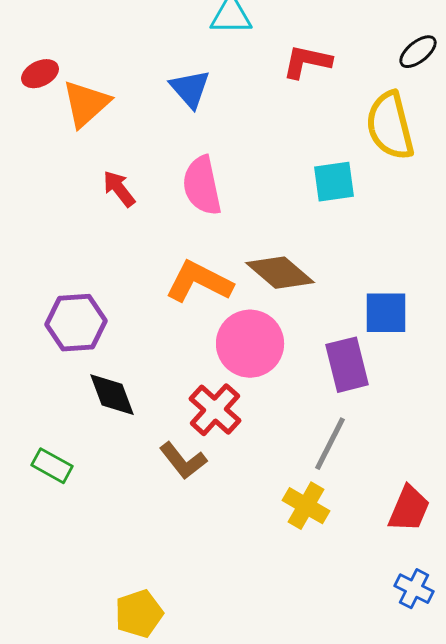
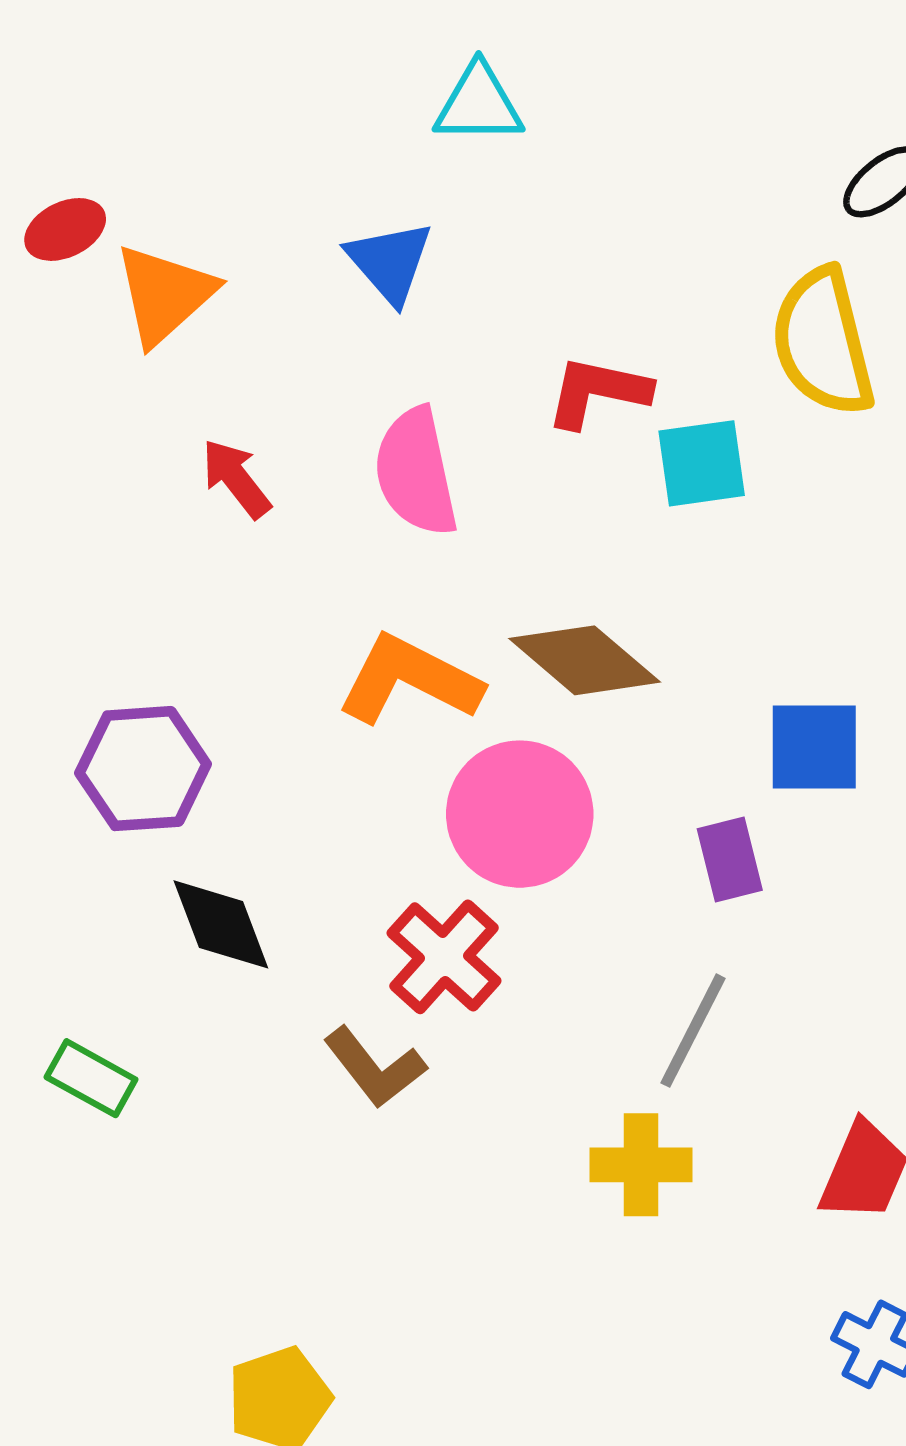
red L-shape: (307, 62) -> (598, 392), moved
purple rectangle: (347, 365) -> (730, 860), size x0.7
yellow cross: (306, 506) -> (641, 1165), turned -30

